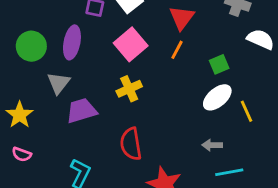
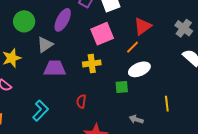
green circle: (31, 46) -> (24, 21), moved
green square: (219, 64) -> (122, 87), moved
white ellipse: (217, 97) -> (139, 69), moved
red semicircle: (131, 144) -> (81, 101), size x0.6

